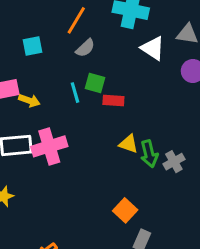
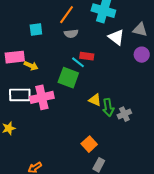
gray semicircle: (85, 48) -> (71, 34), turned 32
green square: (95, 83) -> (68, 78), moved, size x1.5
cyan line: (75, 93) -> (78, 62), moved, turned -40
red rectangle: (113, 101) -> (87, 56), moved

